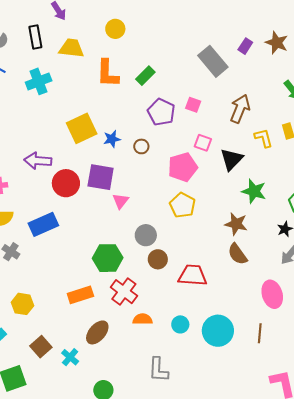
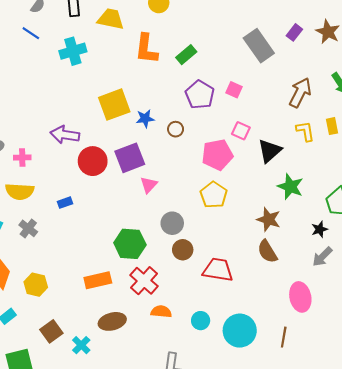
brown arrow: (240, 109) -> (300, 93), moved
purple square: (101, 177) -> (130, 158), turned -36
blue rectangle: (43, 224) -> (65, 203), size x0.5
brown ellipse: (97, 332) -> (112, 321), turned 30

